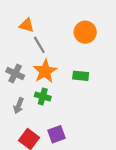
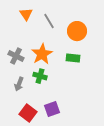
orange triangle: (27, 25) -> (26, 14), turned 40
orange circle: (85, 32) -> (77, 31), moved
gray line: (39, 45) -> (49, 21), moved

